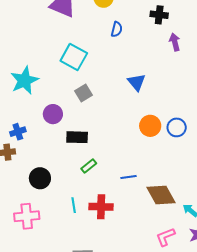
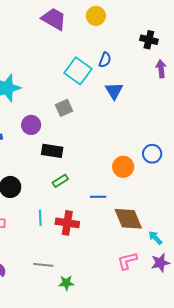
blue semicircle: (117, 29) -> (105, 60), moved
cyan square: (74, 57) -> (78, 71), moved
blue triangle: (137, 82) -> (114, 91), moved
orange circle: (150, 126) -> (123, 167), moved

